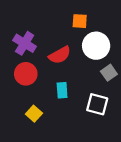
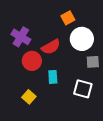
orange square: (80, 21) -> (68, 18), turned -32
gray square: (109, 73) -> (93, 62), turned 32
red circle: (26, 74) -> (32, 61), moved

